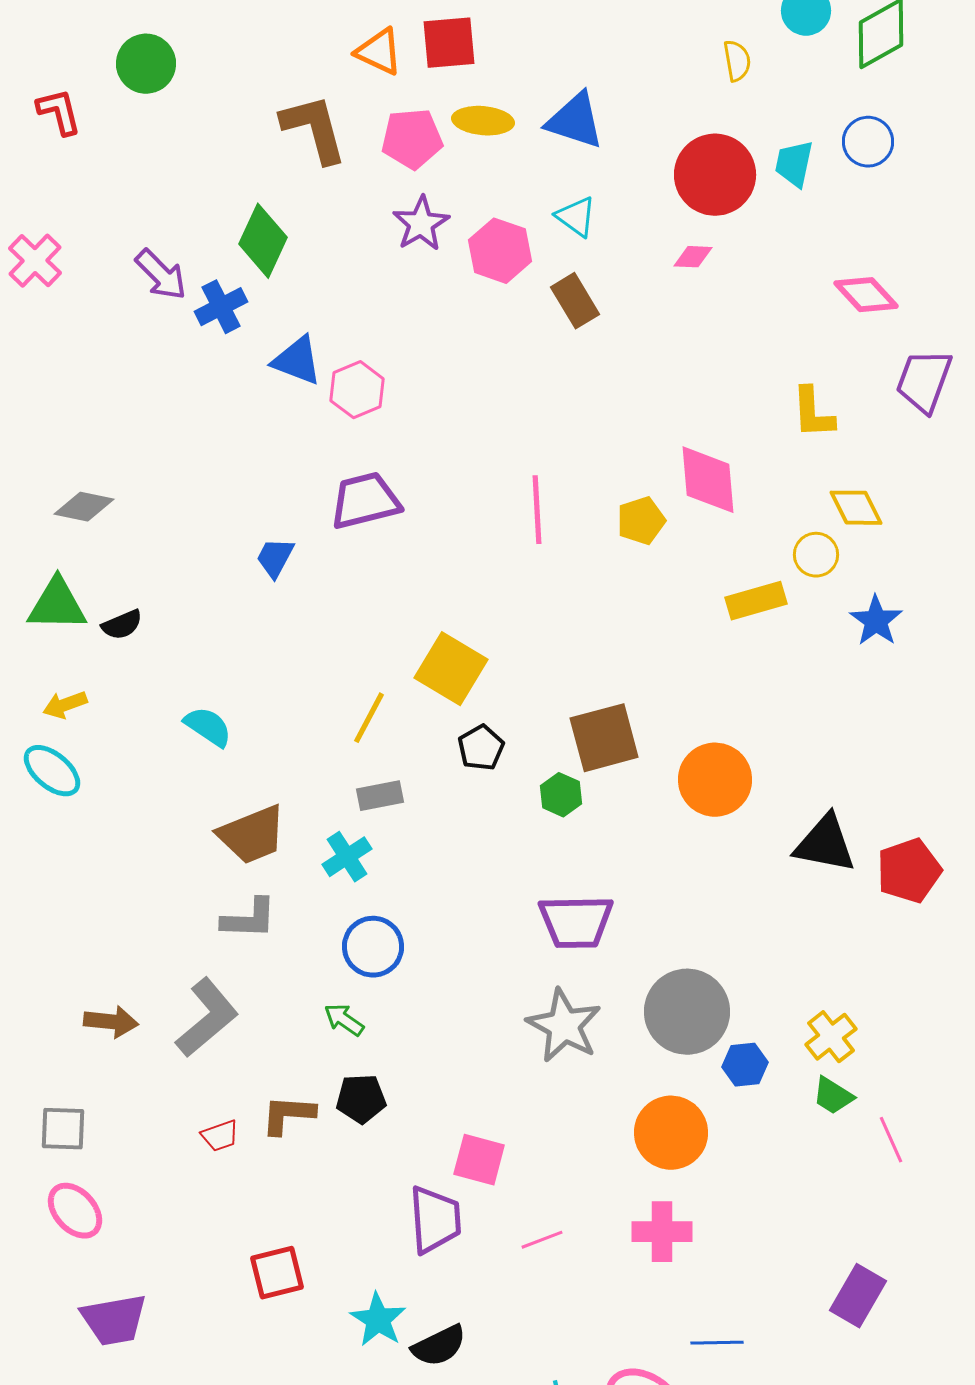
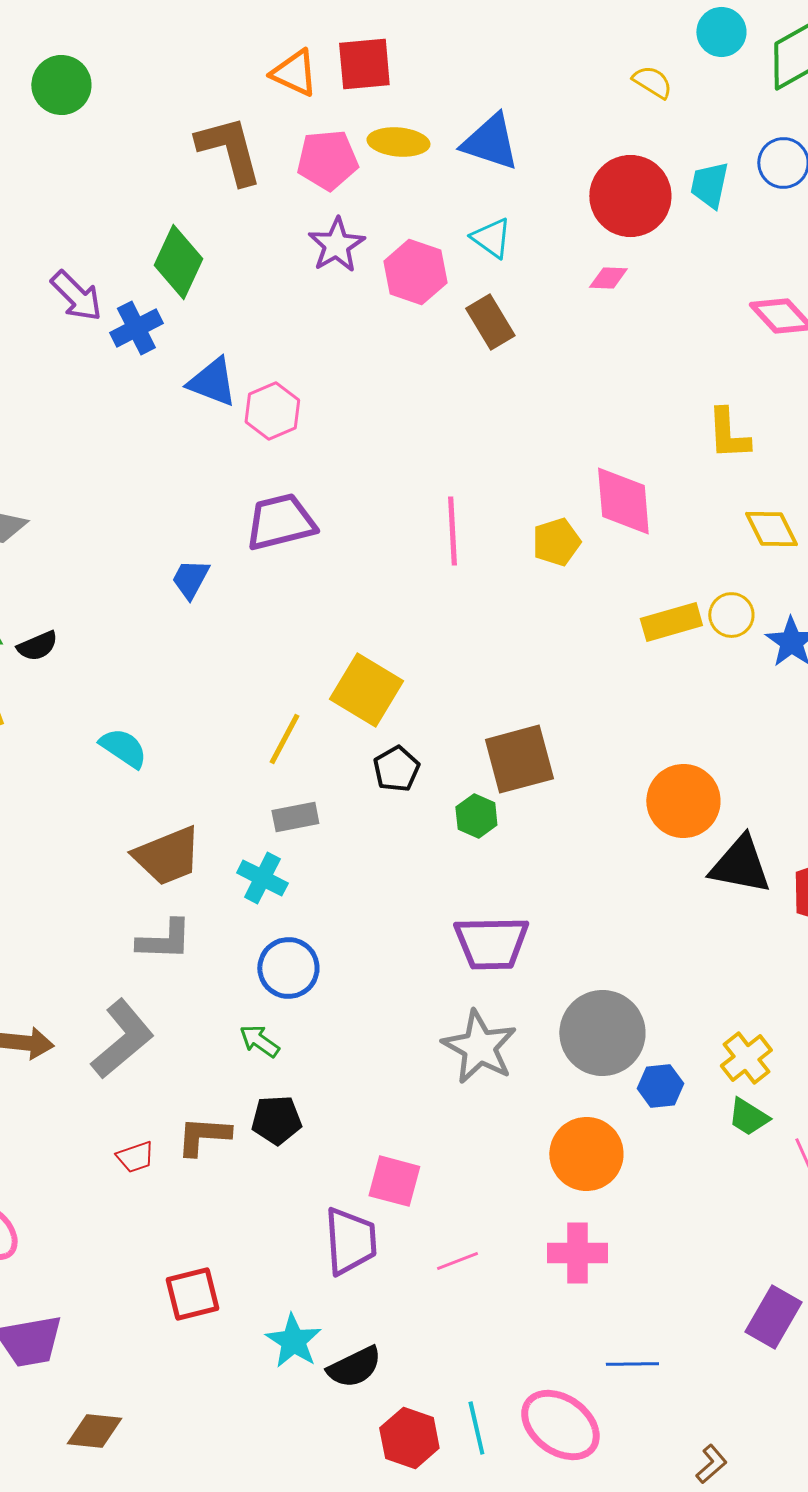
yellow semicircle: (737, 61) -> (652, 82), turned -48
yellow circle: (816, 555) -> (731, 615), moved
orange circle: (715, 780) -> (683, 801), moved
cyan cross: (347, 857) -> (262, 878), turned -30

